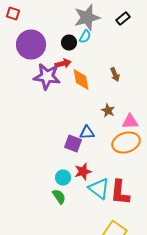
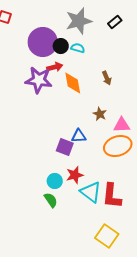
cyan semicircle: (85, 36) -> (78, 48), moved, turned -104
purple circle: (31, 44) -> (43, 42), moved

